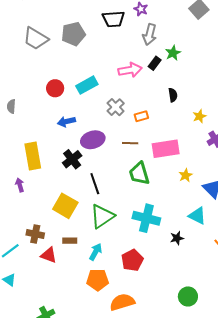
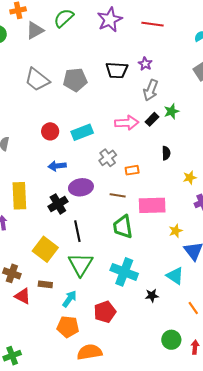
yellow star: (185, 175) -> (176, 231), moved
green triangle: (102, 216) -> (81, 264), turned -32
green circle: (188, 296) -> (171, 340), moved

